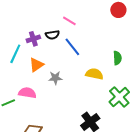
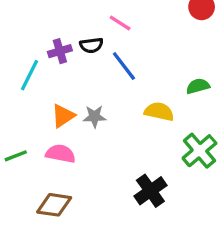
green semicircle: (117, 58) -> (198, 86), turned -104
orange triangle: (36, 65) -> (63, 116), moved
pink semicircle: (27, 93) -> (60, 154), moved

